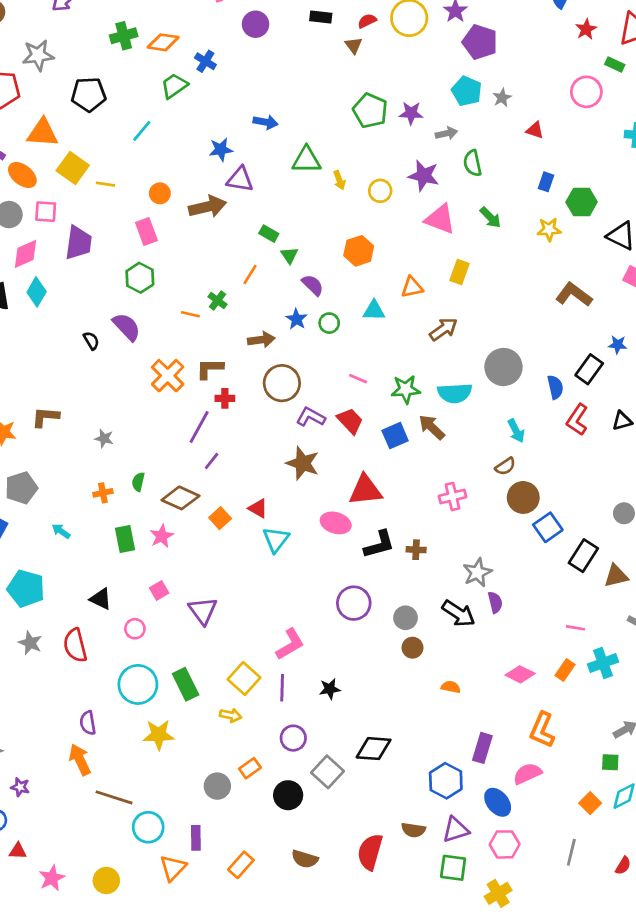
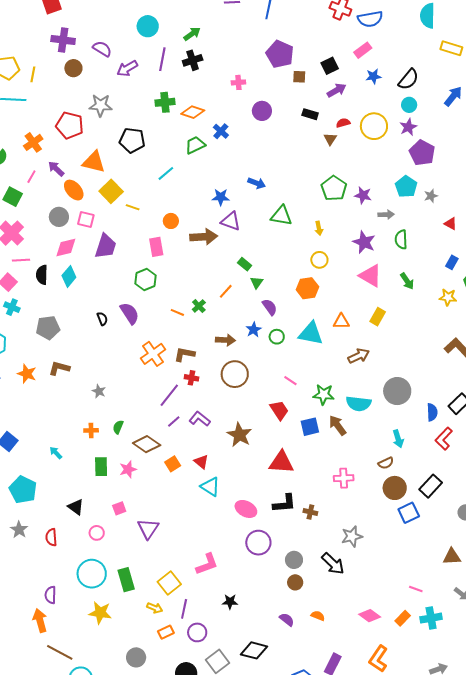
yellow arrow: (339, 180) -> (319, 228), moved
yellow circle: (380, 191) -> (319, 260), moved
cyan triangle: (374, 311) -> (311, 333), size x1.5
purple L-shape: (311, 417) -> (200, 419), moved
gray pentagon: (21, 488) -> (48, 328), moved
pink ellipse: (336, 523) -> (246, 509), moved
cyan triangle: (276, 540) -> (210, 487), turned -45
black rectangle: (583, 556) -> (431, 486), moved
purple semicircle: (495, 602) -> (287, 620), moved, turned -49
red semicircle: (75, 645) -> (51, 537), size x0.7
purple line: (282, 688) -> (184, 609), moved
orange rectangle: (250, 768) -> (166, 632), moved

